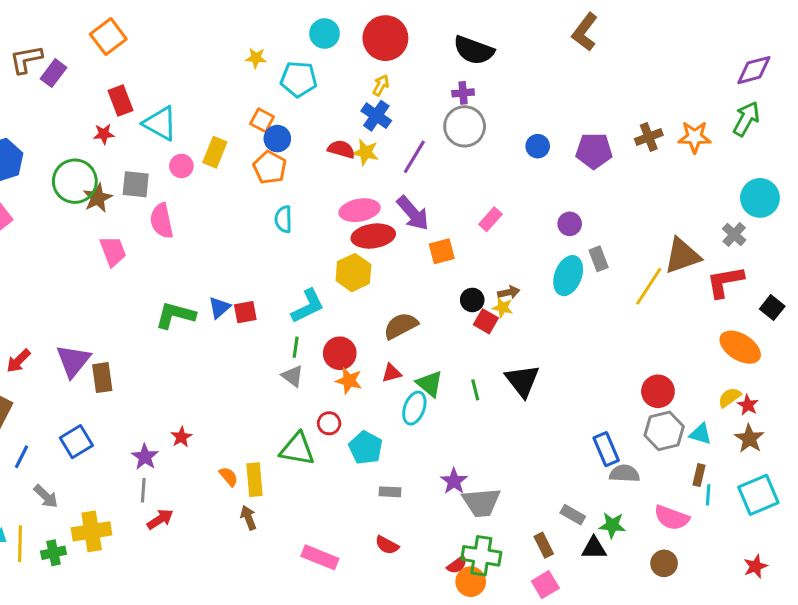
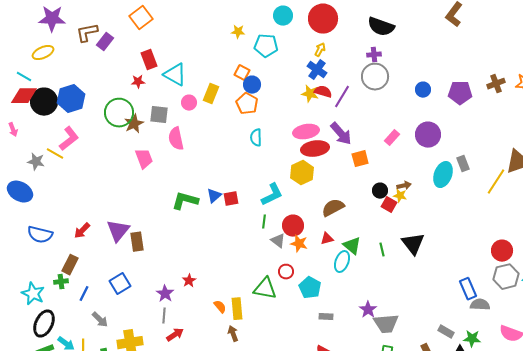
red semicircle: (341, 149) -> (323, 92), moved
purple circle: (570, 224) -> (428, 135), moved, size x1.6
gray triangle: (293, 376) -> (278, 241), moved

